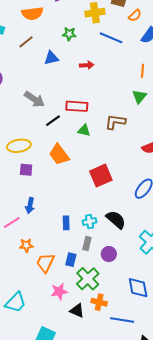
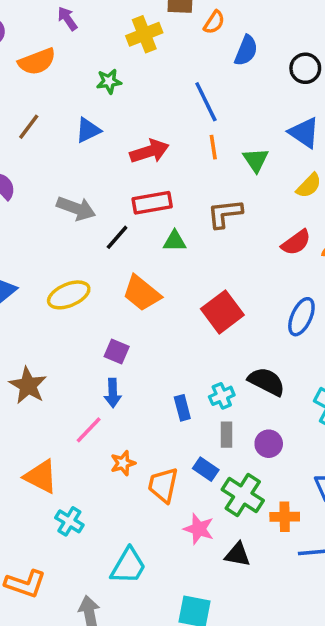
blue line: (111, 38) -> (206, 102), moved, turned 55
brown line: (26, 42) -> (29, 127), moved
red arrow: (87, 65) -> (149, 151), moved, size x1.5
orange line: (142, 71) -> (213, 147), moved
purple square: (26, 170) -> (117, 352), moved, turned 32
blue rectangle: (71, 260) -> (206, 469), turned -56
pink star: (59, 291) -> (199, 529), turned -30
orange cross: (99, 302) -> (285, 517), moved

